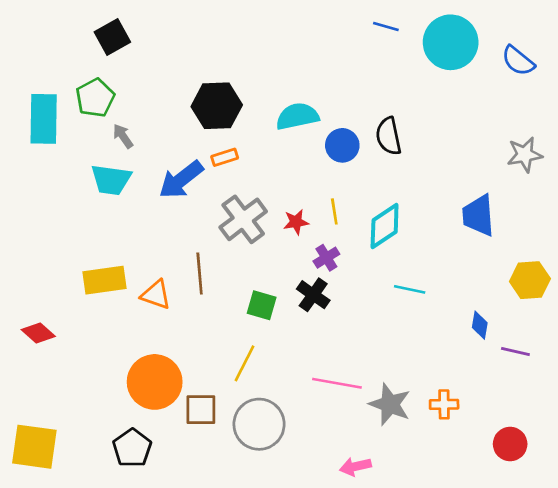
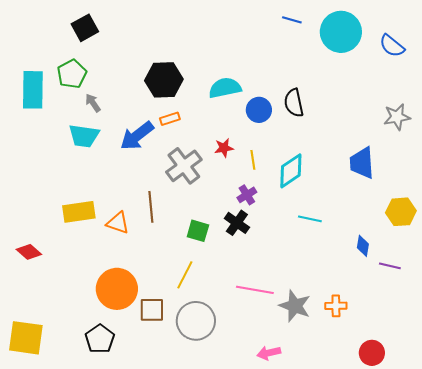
red star: (296, 222) -> (224, 148), moved
red circle: (510, 444) -> (372, 353), moved

